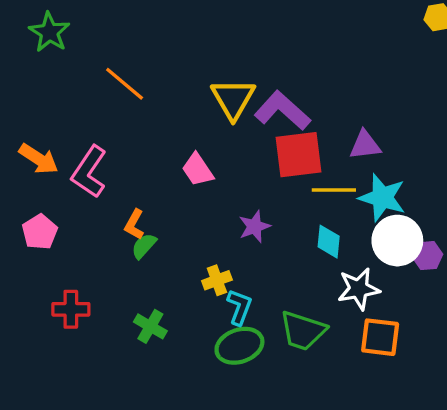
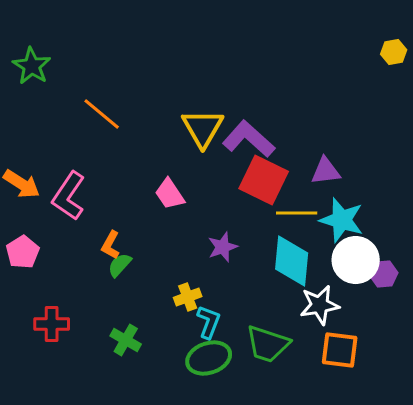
red square: (299, 155) -> (264, 180), turned 33
cyan diamond: (329, 242) -> (292, 261), size x1.6

